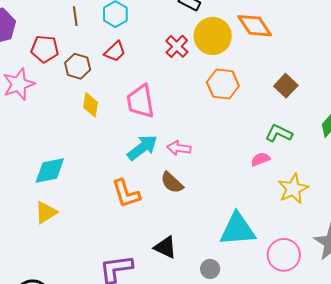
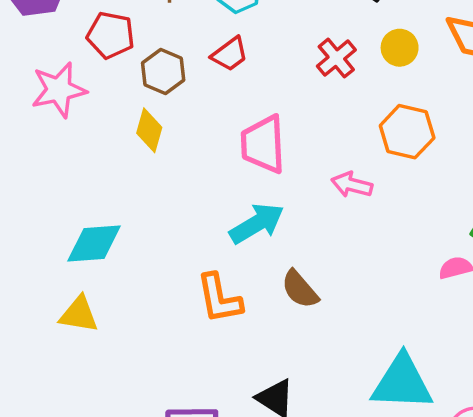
yellow circle: (213, 36) -> (400, 48), size x0.6
yellow diamond: (91, 105) -> (149, 130), moved
pink arrow: (179, 148) -> (352, 185), moved
yellow triangle: (46, 213) -> (79, 314), turned 35

